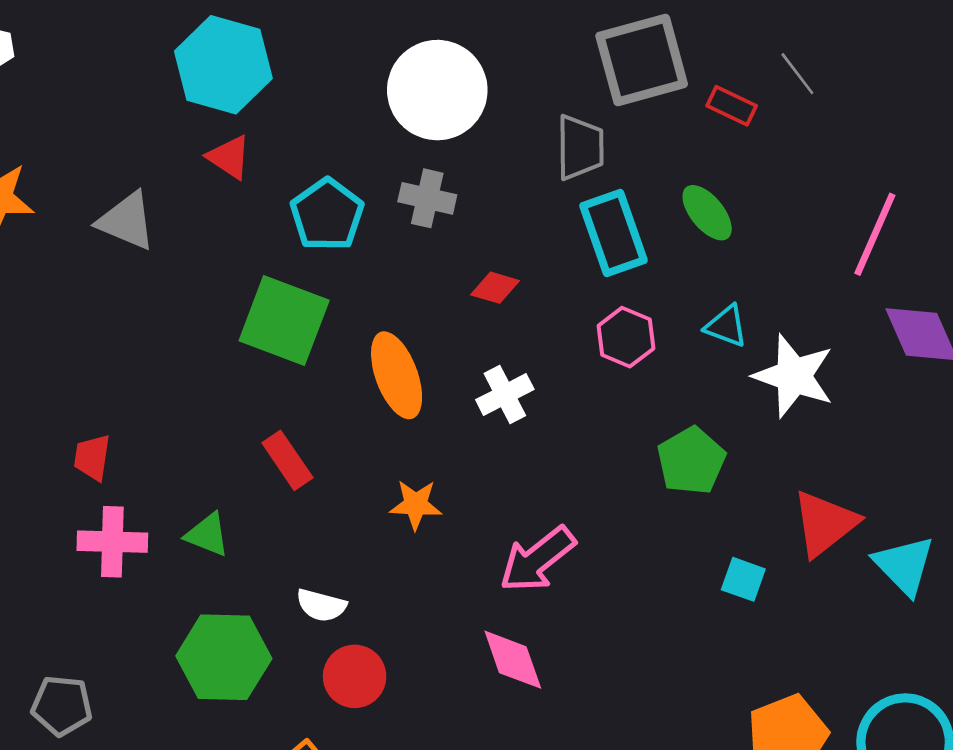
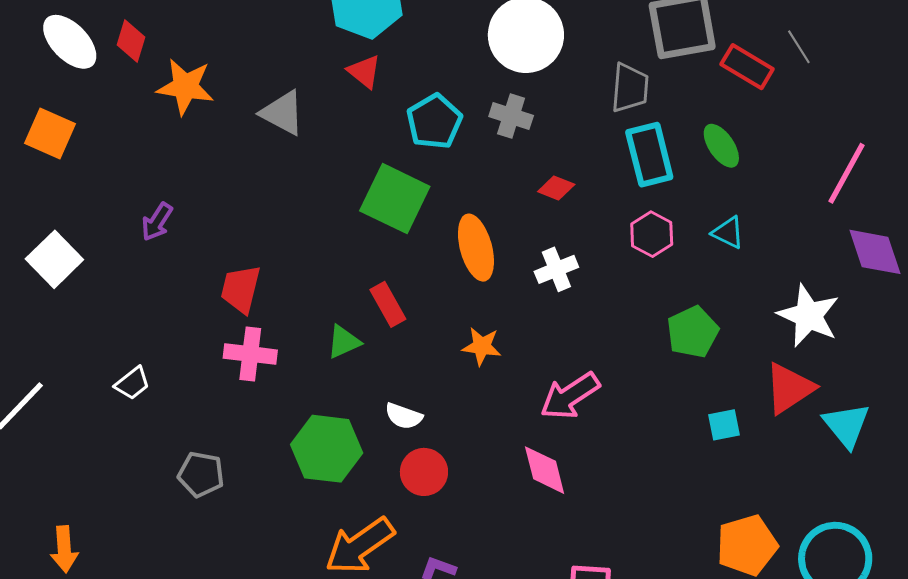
red rectangle: (732, 106) -> (747, 67), size x1.4
white star: (794, 376) -> (808, 316), moved
red trapezoid: (92, 457) -> (241, 289), size x1.4
green triangle: (207, 535) -> (344, 342), moved, turned -51
cyan square: (743, 579) -> (724, 425), turned -36

